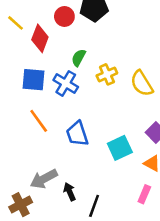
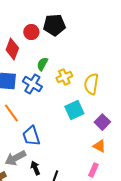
yellow semicircle: (142, 83) -> (91, 84), turned 40
blue trapezoid: (77, 134) -> (31, 136), moved
cyan square: (120, 148) -> (74, 110), moved

